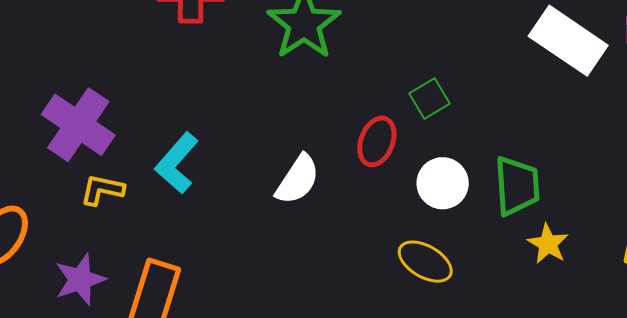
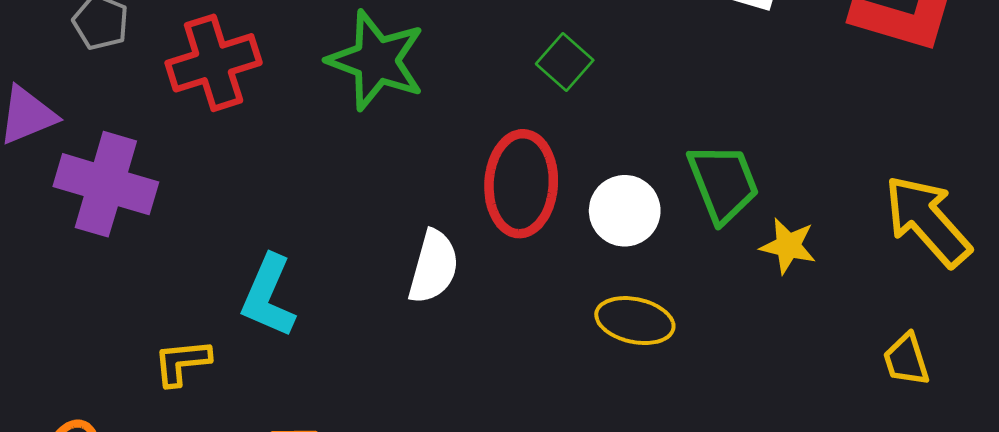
green square: (430, 99) -> (565, 62), moved
purple cross: (78, 125) -> (106, 184), moved
red ellipse: (377, 141) -> (521, 184), size x1.5

